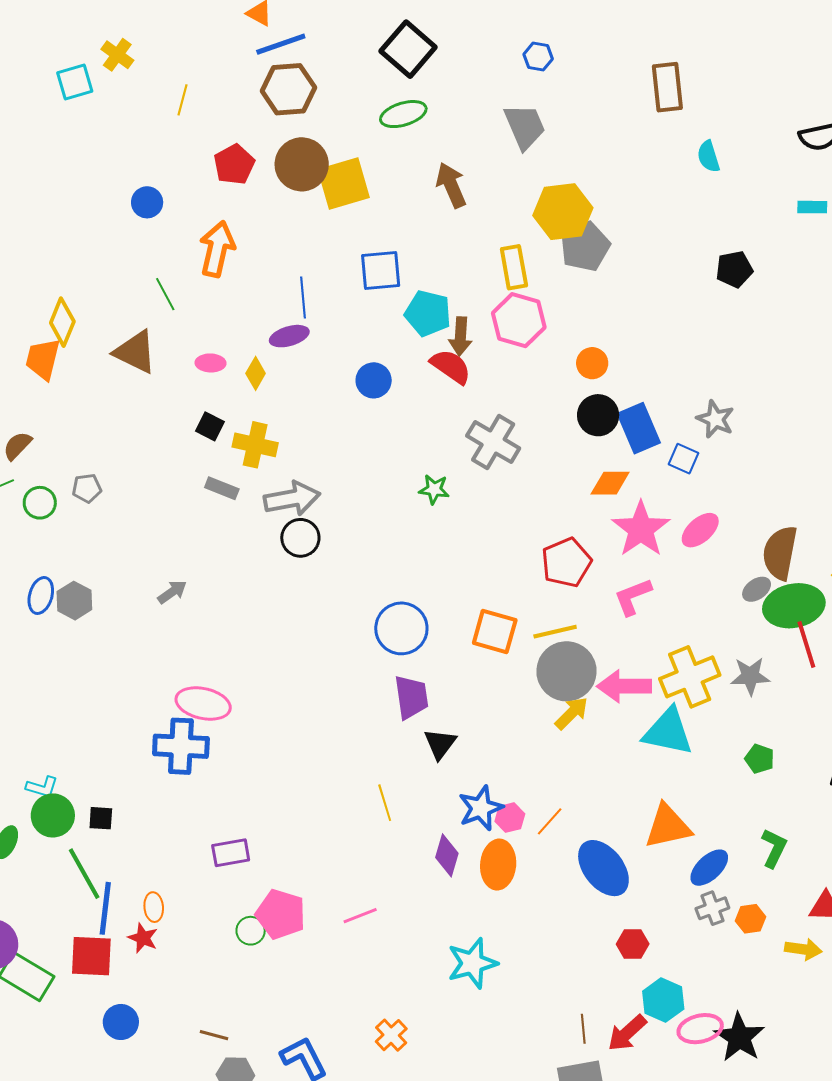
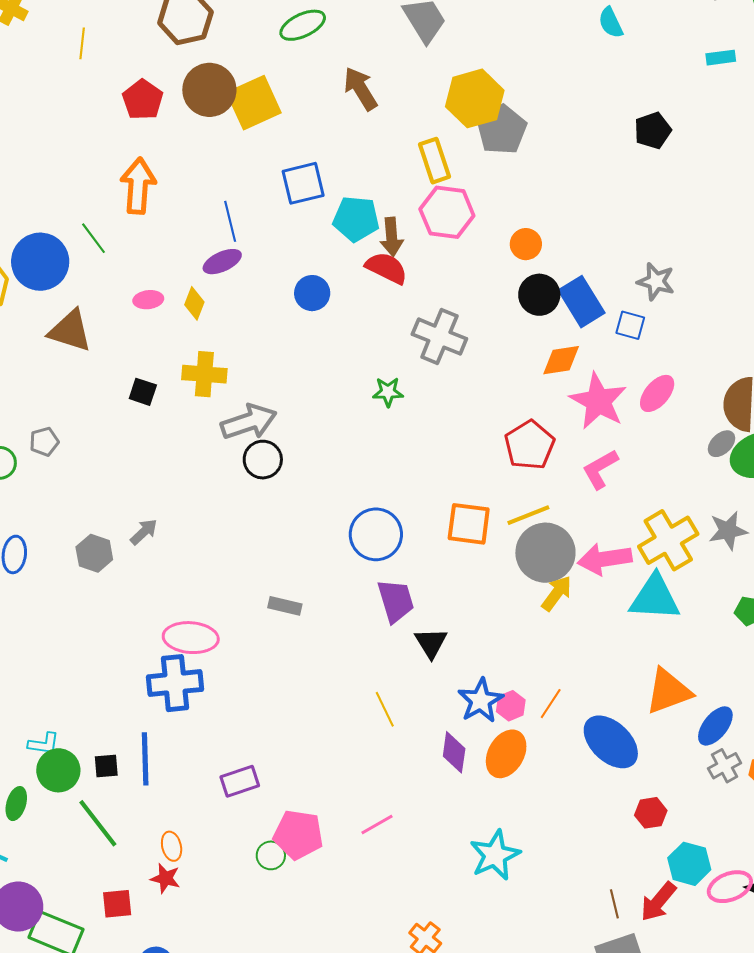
blue circle: (147, 202) -> (40, 262), moved, size x1.8
brown triangle: (135, 352) -> (70, 331), moved
black square: (210, 426) -> (143, 392), moved
gray rectangle: (222, 488) -> (285, 606), moved
gray hexagon: (74, 601) -> (94, 553), moved
orange ellipse: (498, 865) -> (506, 754), turned 33
blue line: (105, 908) -> (145, 759), moved
red square: (91, 956) -> (117, 904), size x0.7

